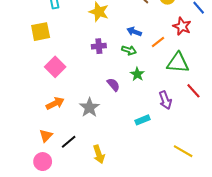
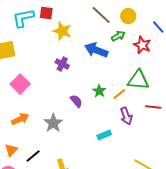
blue arrow: (134, 32) -> (96, 50), size x1.6
orange line: (158, 42) -> (119, 94), moved
purple cross: (99, 46) -> (62, 64), turned 32
green arrow: (129, 50) -> (118, 36), moved, turned -48
red line: (193, 91) -> (153, 107), turned -42

